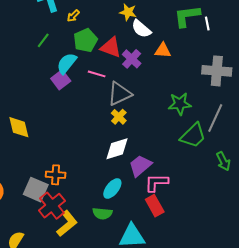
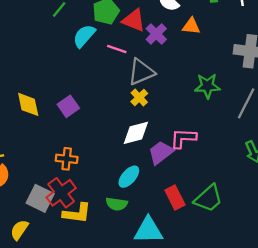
purple square: (61, 80) -> (68, 106), moved
green trapezoid: (193, 136) -> (208, 198), moved
pink L-shape: (156, 183) -> (183, 138), moved
gray square: (36, 190) -> (40, 198), moved
yellow L-shape: (67, 223) -> (77, 213), turned 44

